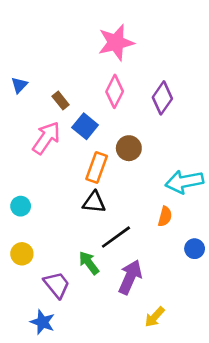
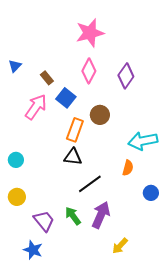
green arrow: (89, 263) -> (73, 216), moved

